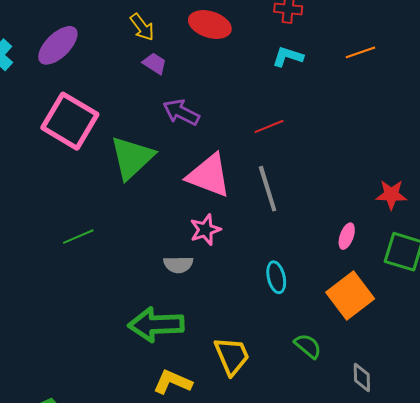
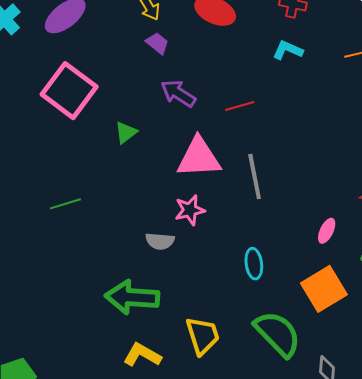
red line: (269, 126) -> (240, 106), moved
green triangle: (132, 158) -> (126, 132), size x0.5
pink triangle: (209, 175) -> (199, 158), turned -30
green semicircle: (308, 346) -> (278, 334), size x1.8

